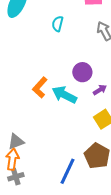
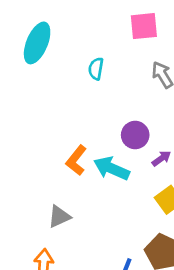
gray triangle: (16, 142) -> (59, 217), moved

